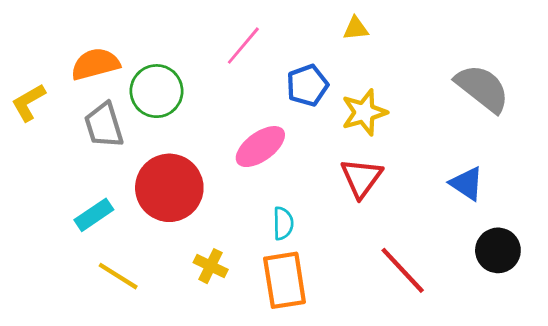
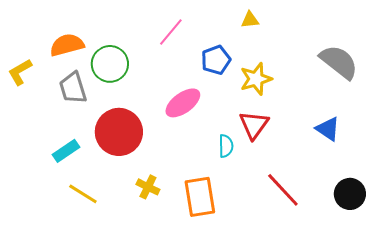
cyan semicircle: (283, 223) -> (226, 146), moved
black circle: (498, 250) -> (350, 194), moved

